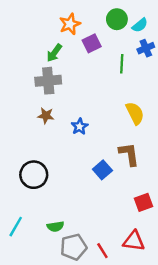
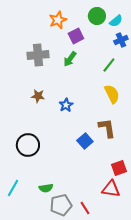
green arrow: (54, 53) -> (70, 59), moved
green line: (122, 64) -> (109, 65), moved, turned 35
gray cross: (48, 81) -> (38, 55), moved
red triangle: (134, 241) -> (111, 189), moved

